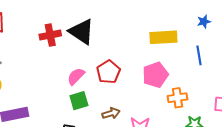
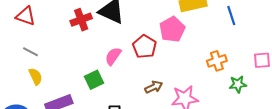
pink pentagon: (155, 75) -> (172, 29), moved
green square: (79, 101) -> (94, 80), moved

